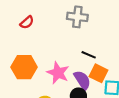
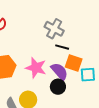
gray cross: (77, 17) -> (54, 29), moved, turned 30

